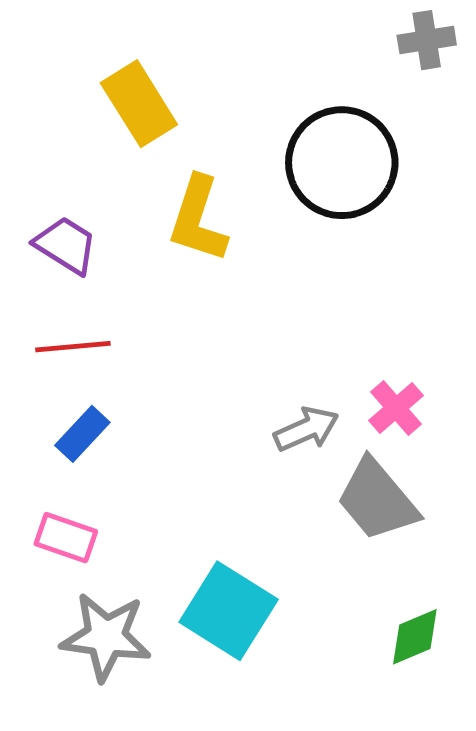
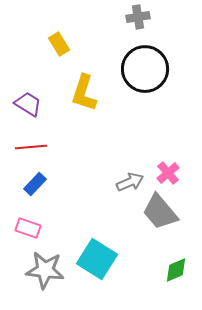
gray cross: (427, 40) -> (138, 17), moved
yellow rectangle: (139, 104) -> (59, 44), size x0.7

